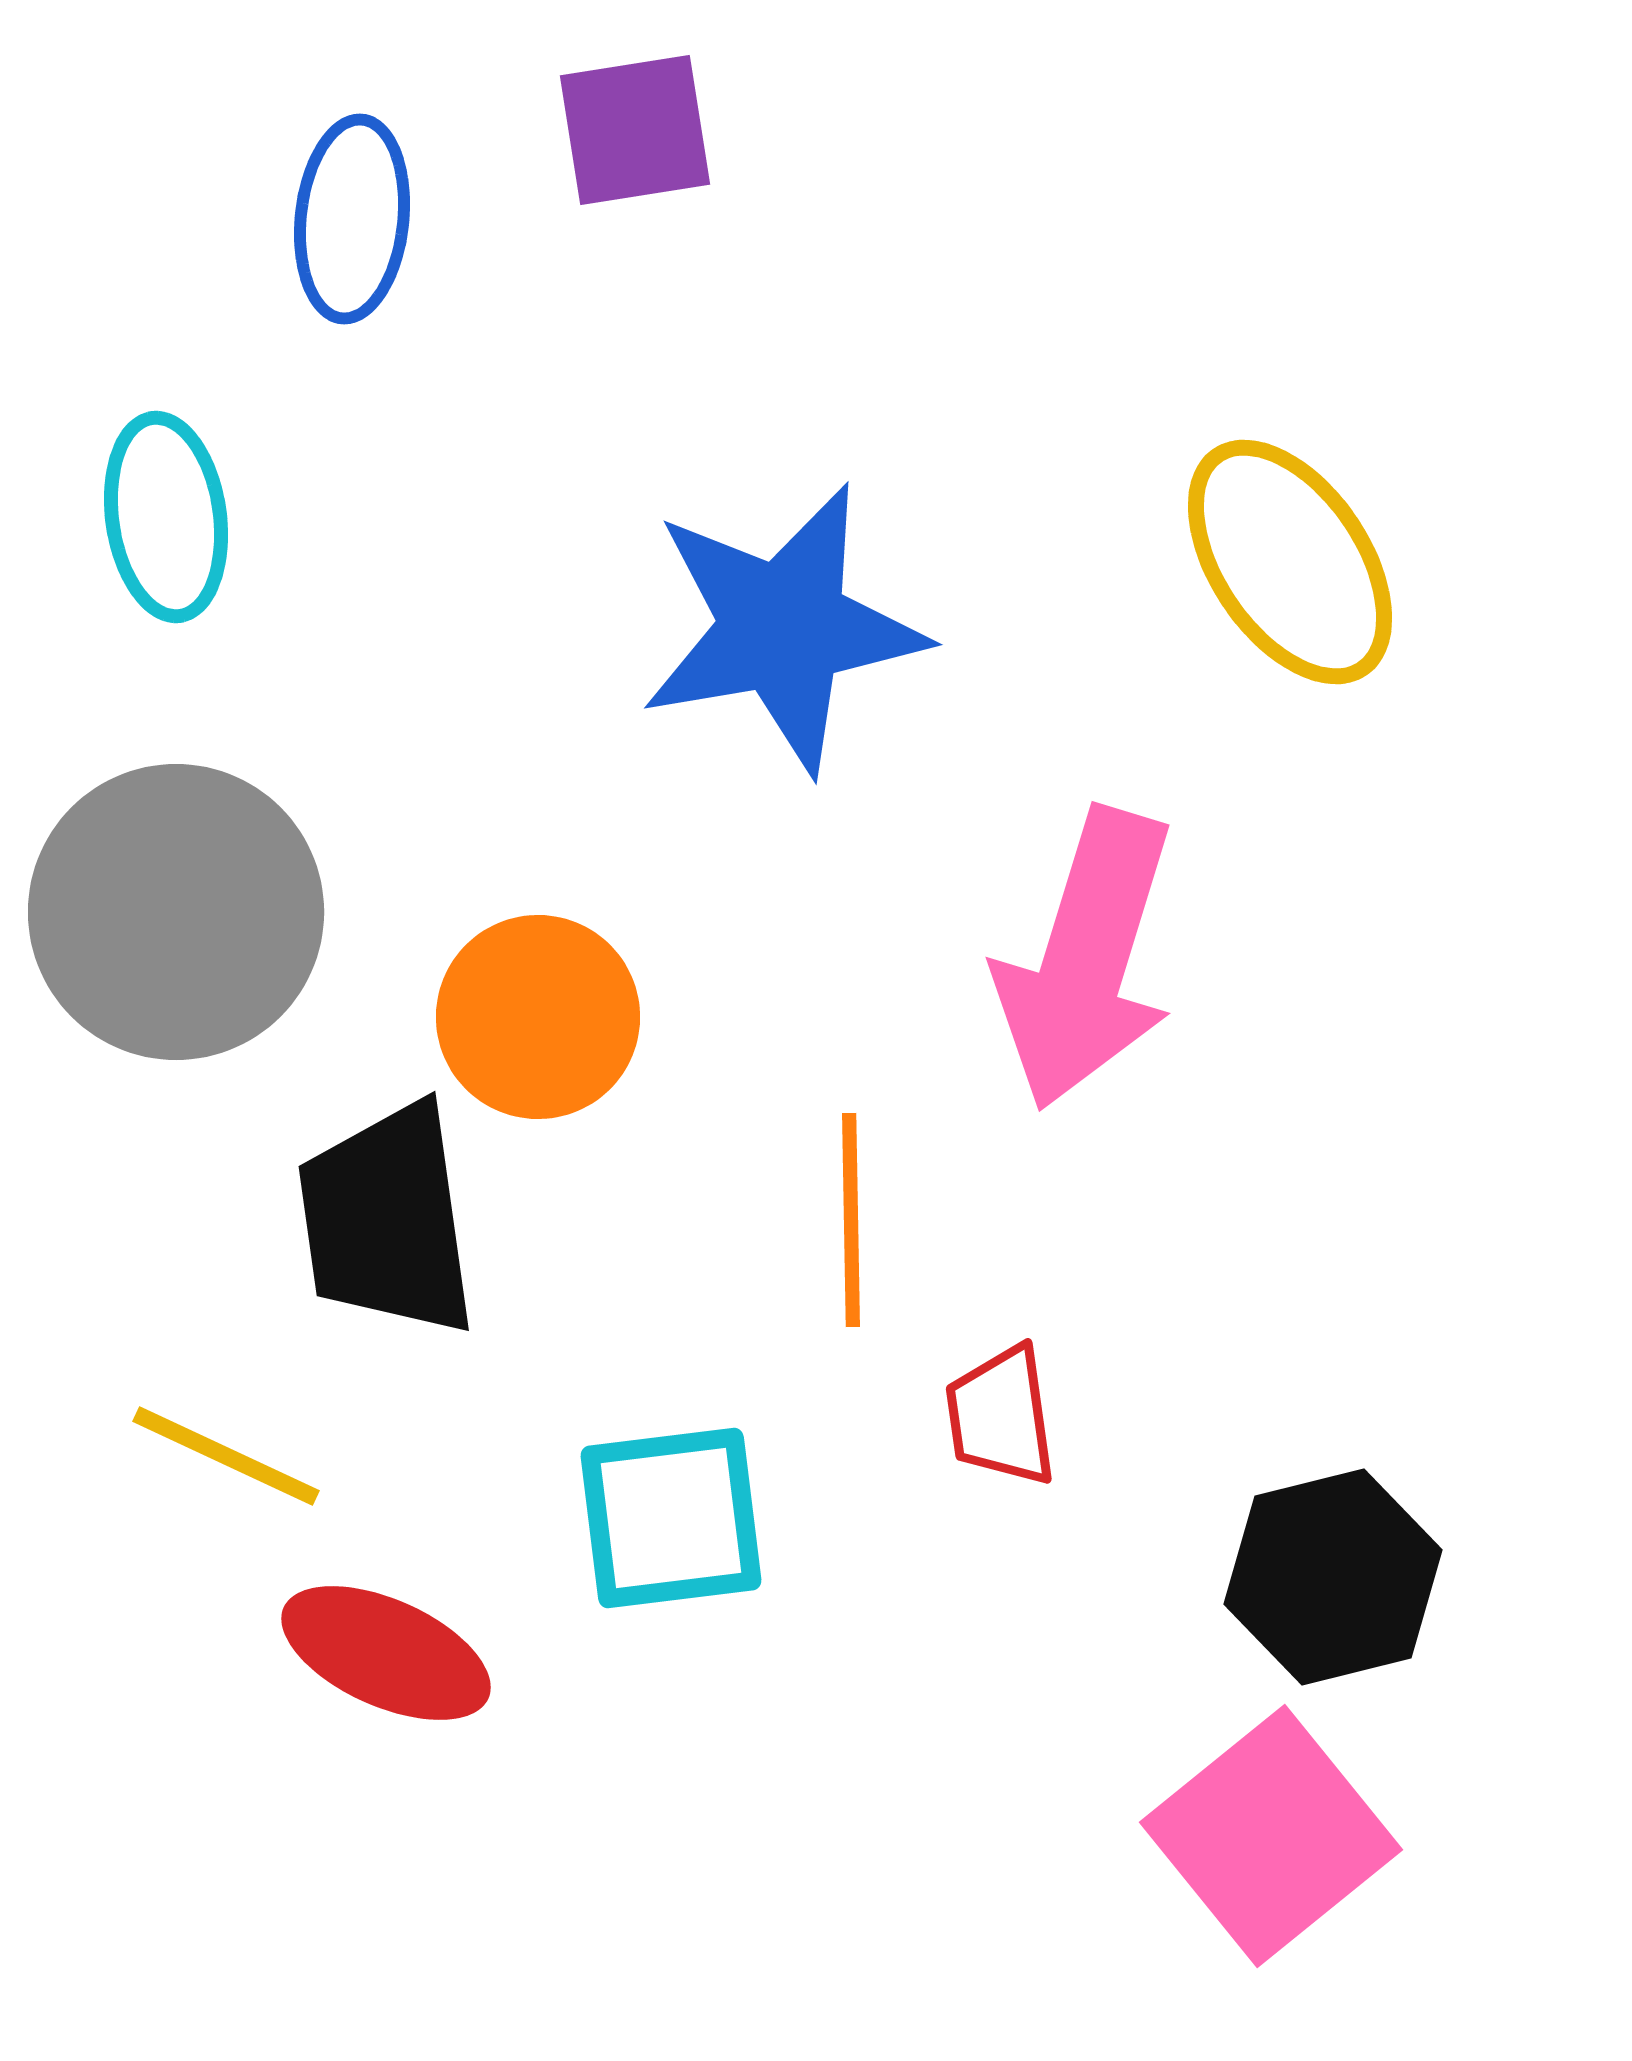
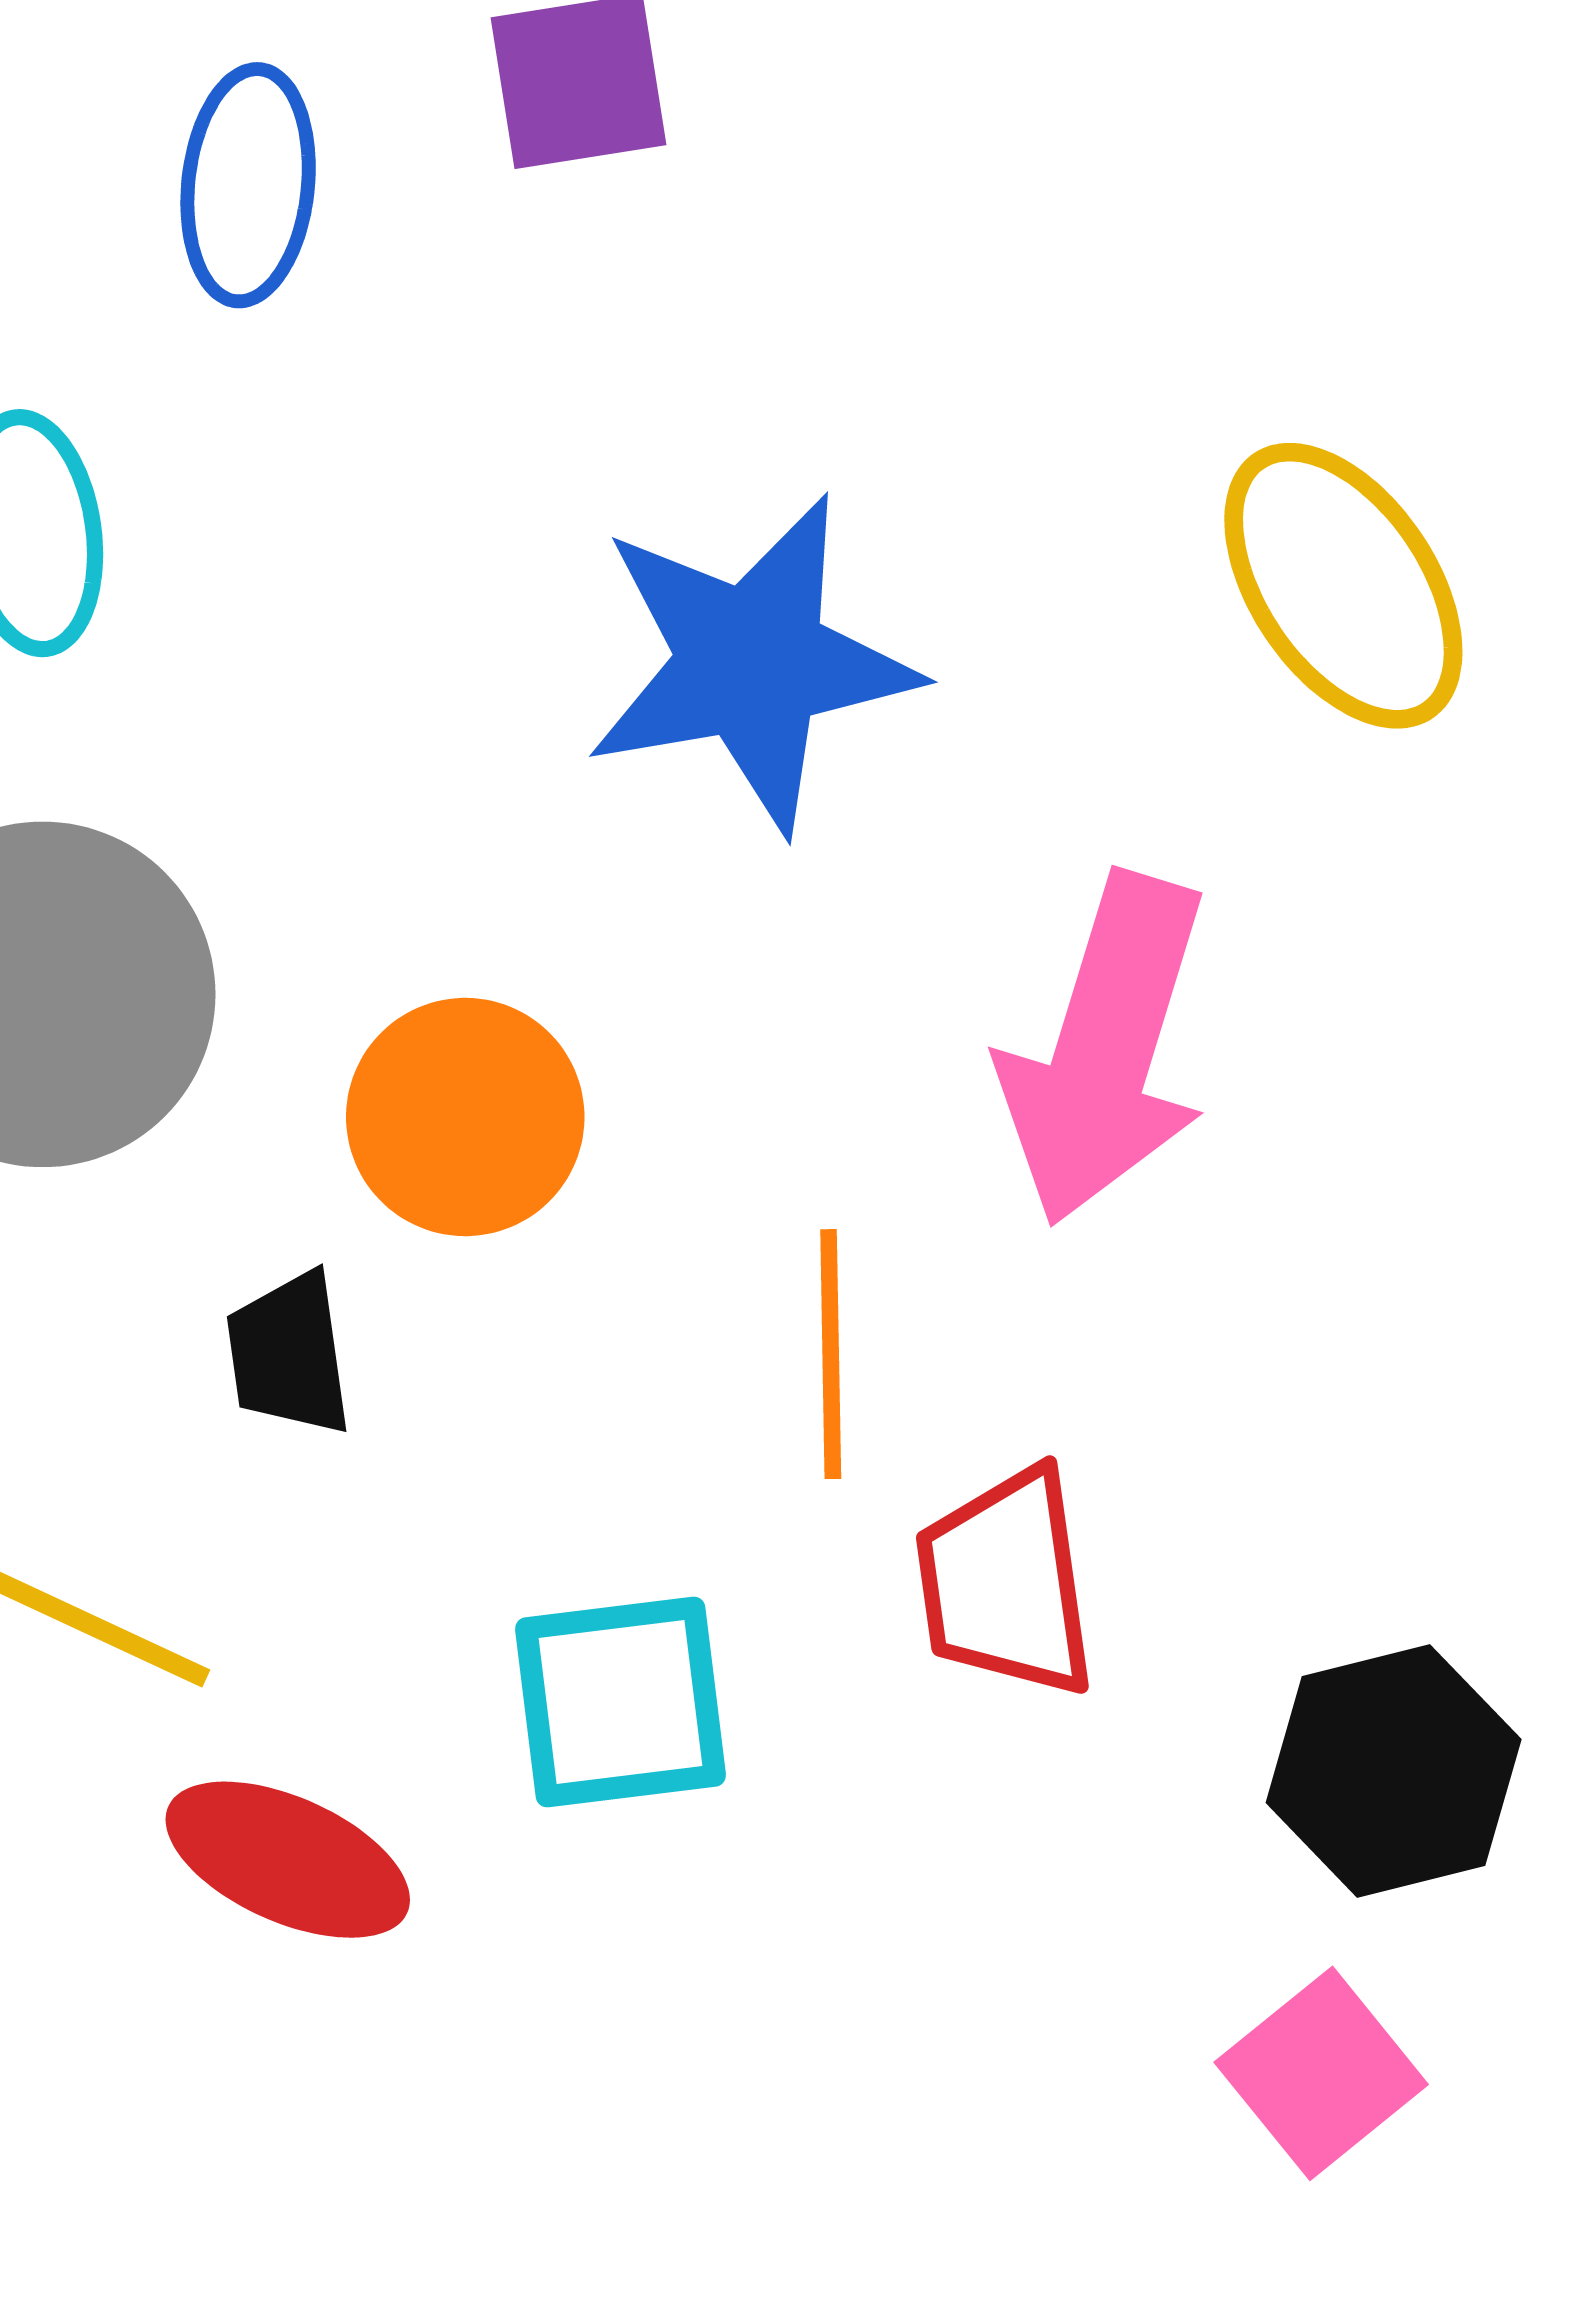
black trapezoid: (387, 1220) -> (289, 1354), size x0.6
red trapezoid: (1001, 1416) -> (1006, 1583), size x1.4
pink square: (1271, 1836) -> (1321, 2073), size x0.7

